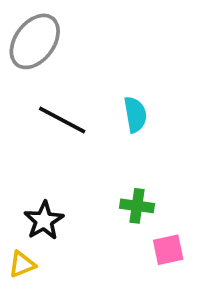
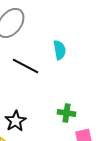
cyan semicircle: (135, 115) -> (60, 50), moved

